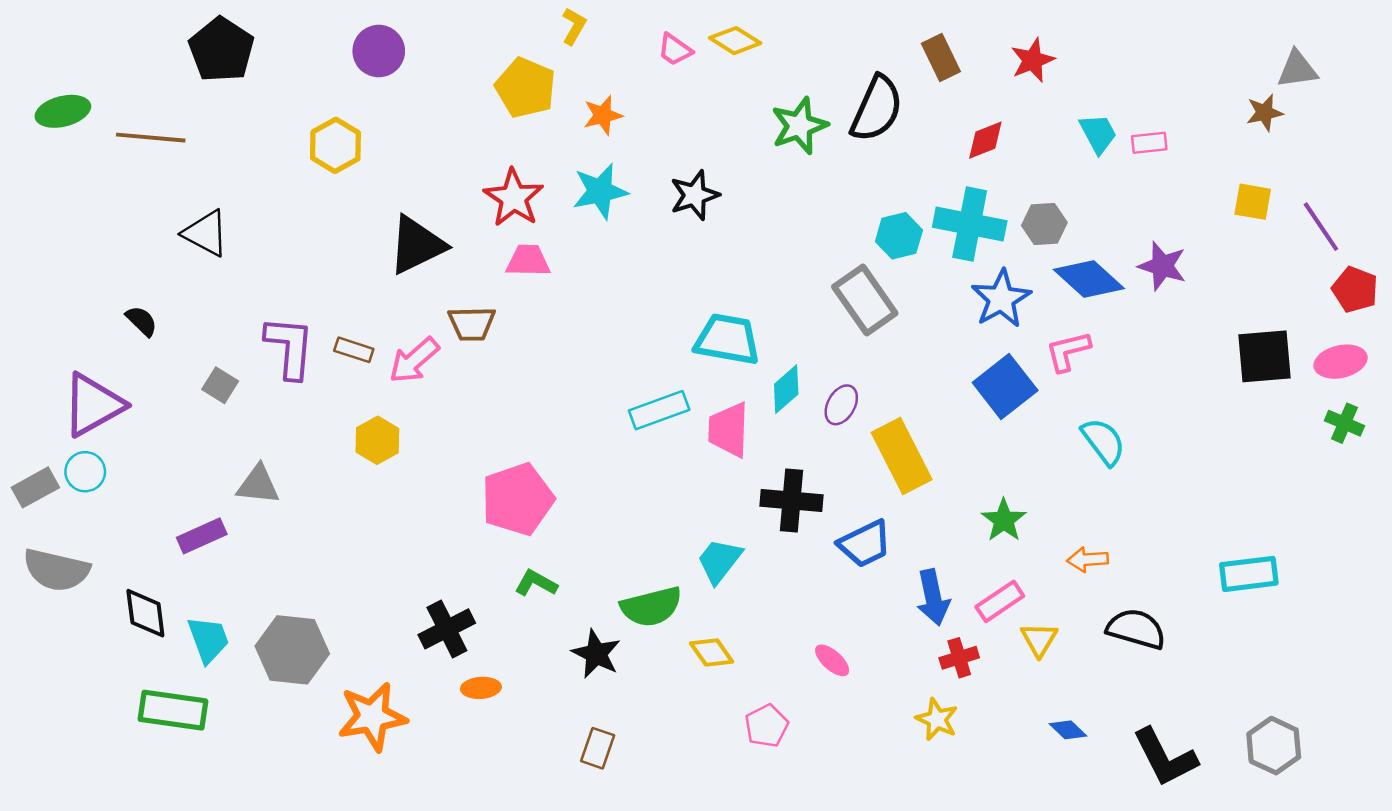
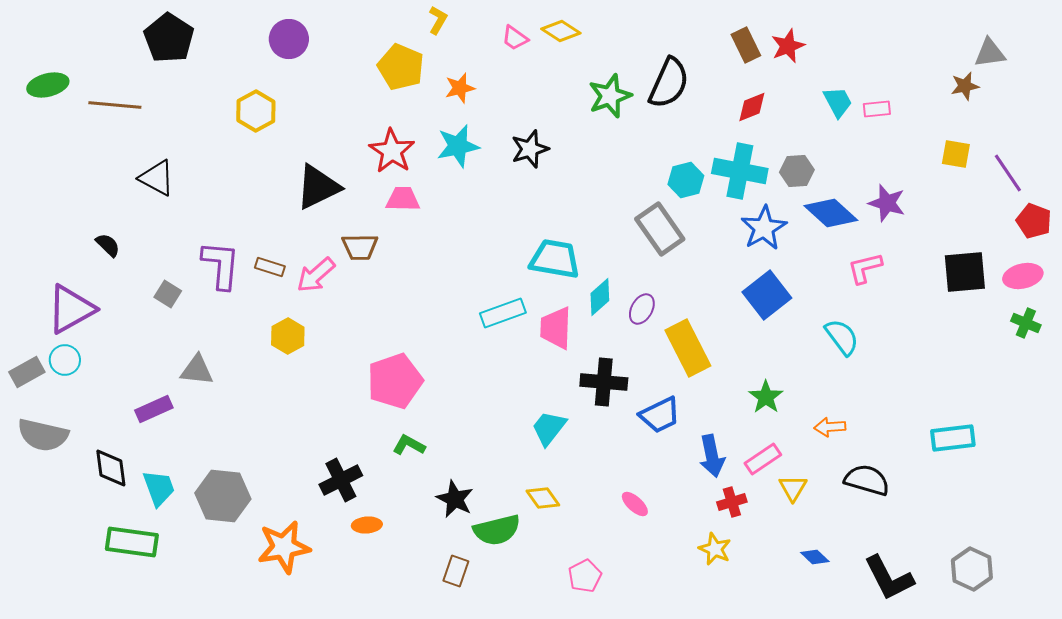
brown rectangle: (941, 58) -> (746, 45), moved
pink L-shape: (1068, 351) -> (865, 268), moved
green semicircle: (651, 607) -> (497, 530), moved
pink pentagon: (767, 726) -> (585, 576), moved

